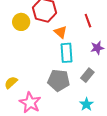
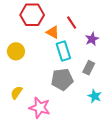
red line: (88, 21) -> (72, 23), moved
yellow circle: (21, 22) -> (16, 51), moved

